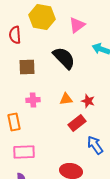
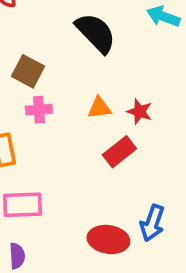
brown square: (27, 67) -> (28, 71), moved, turned 30
blue arrow: (95, 145) -> (152, 223), moved, turned -126

